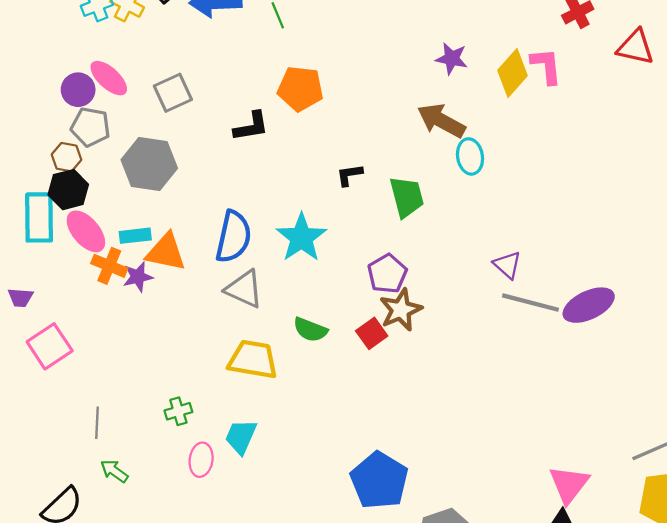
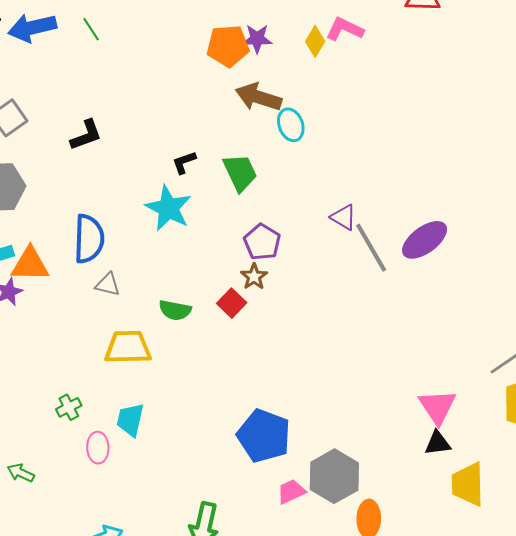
pink L-shape: (546, 66) -> (345, 29), turned -48
yellow diamond: (512, 73) -> (315, 41), size x0.7
orange pentagon: (300, 89) -> (228, 46), moved
cyan star: (301, 238) -> (168, 208), moved
purple pentagon: (387, 274) -> (262, 242), moved
gray triangle: (244, 289) -> (108, 285), size x0.7
gray line: (531, 303) -> (371, 248), turned 56
brown star: (401, 310) -> (254, 277), size x0.7

